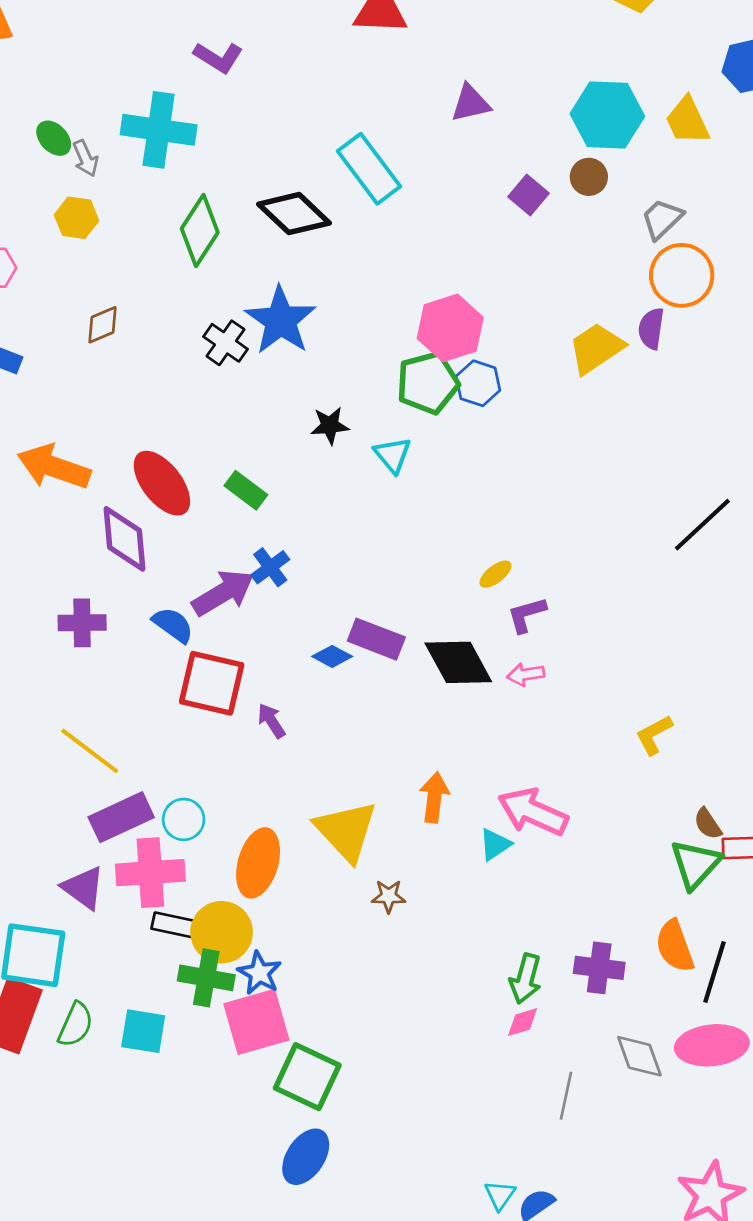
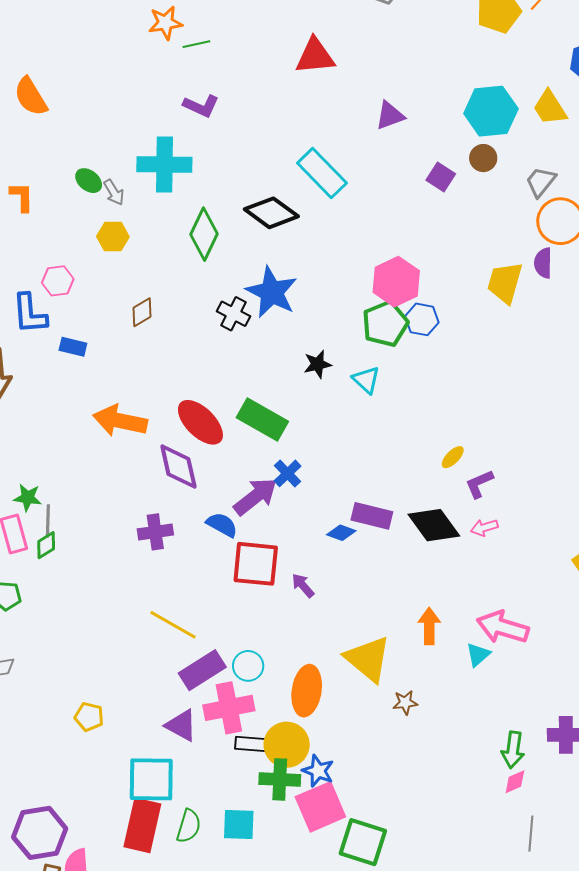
yellow trapezoid: (596, 348) -> (505, 283), turned -33
green rectangle: (246, 490) -> (262, 420), size x1.6
gray line: (566, 1096) -> (531, 834), moved

